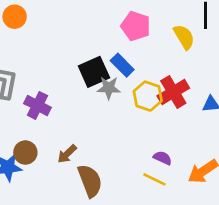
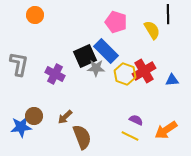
orange circle: (15, 17) -> (35, 15), moved
blue rectangle: (122, 65) -> (106, 51), size x1.4
purple cross: (37, 105) -> (55, 74), moved

